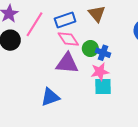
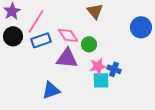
blue rectangle: (65, 20) -> (41, 40), moved
blue cross: (103, 53) -> (114, 69), moved

